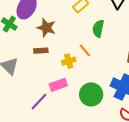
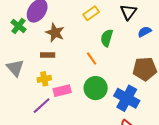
yellow cross: (69, 61) -> (44, 79), moved
green circle: (91, 94) -> (96, 88), moved

